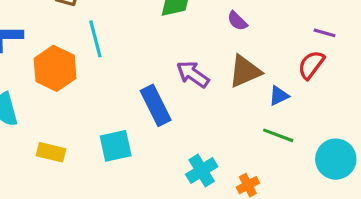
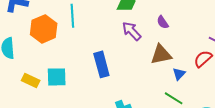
purple arrow: (193, 74) -> (132, 31), moved
blue triangle: (279, 96) -> (179, 74), turned -32
cyan square: (116, 146) -> (57, 77), moved

